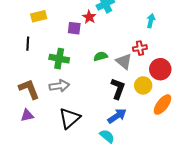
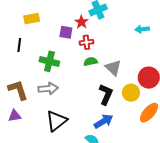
cyan arrow: (151, 21) -> (142, 29), turned -112
red cross: (140, 48) -> (86, 42), moved

